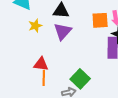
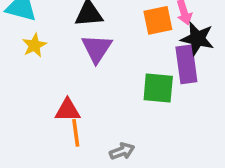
yellow star: (35, 26) -> (34, 45), moved
green square: (80, 79) -> (158, 88), moved, turned -30

